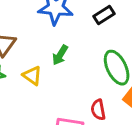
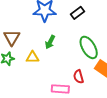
yellow triangle: (32, 76) -> (32, 57), turned -32

